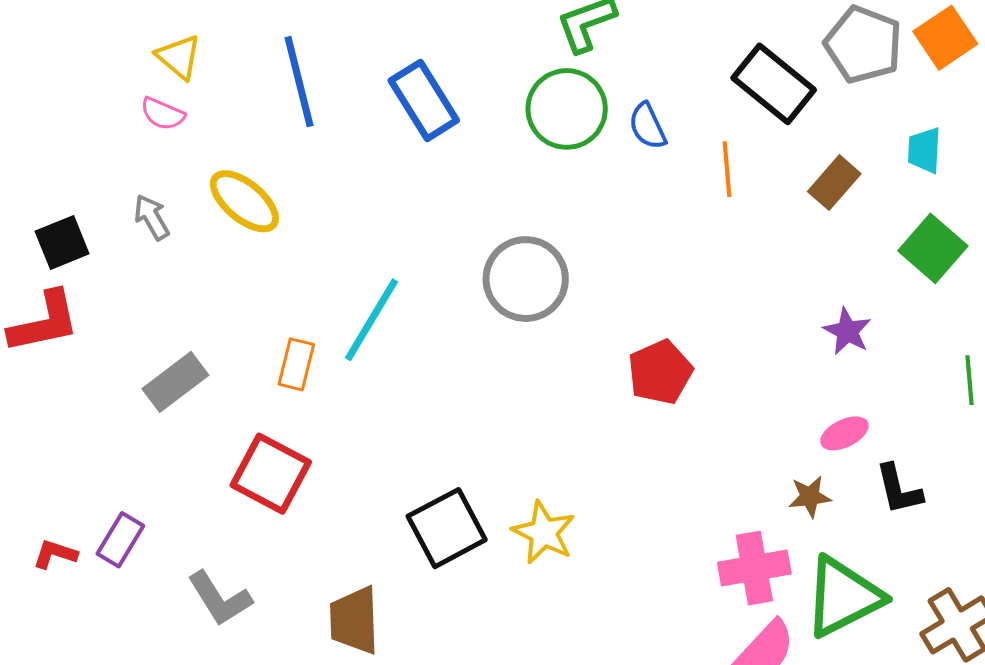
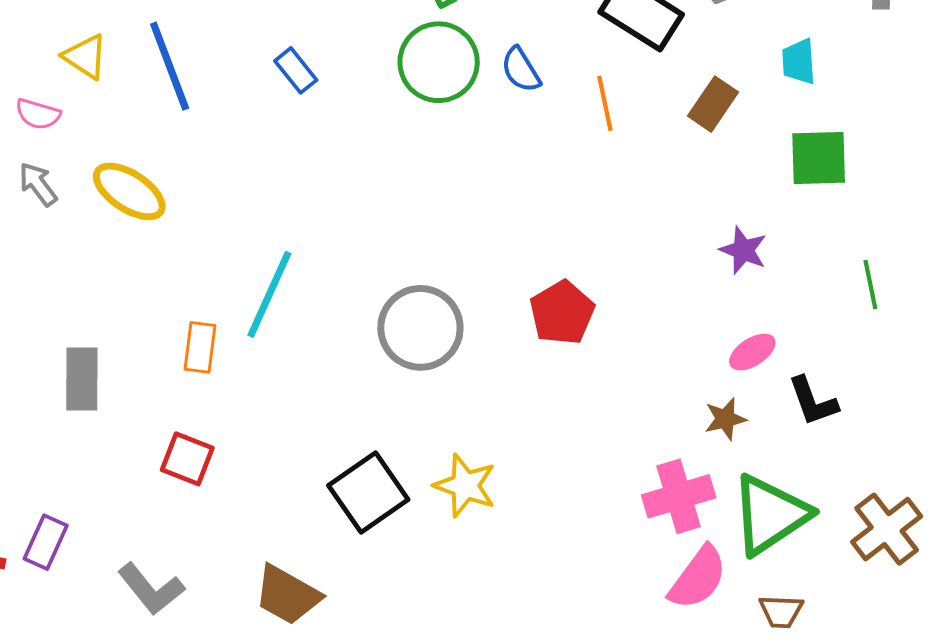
yellow triangle: (179, 57) -> (85, 57), moved
blue rectangle: (424, 100) -> (296, 70), size x0.6
gray arrow: (152, 217) -> (38, 184), moved
green square: (933, 248) -> (819, 158), turned -36
gray circle: (526, 279) -> (420, 328), moved
gray rectangle: (175, 382) -> (82, 379), turned -46
red square: (271, 474) -> (187, 459), size x0.7
brown trapezoid: (354, 620) -> (287, 595), turned -52

